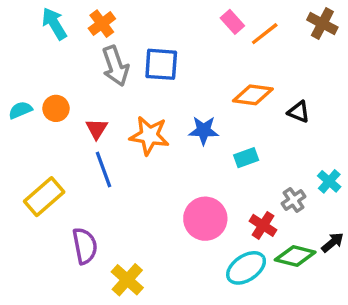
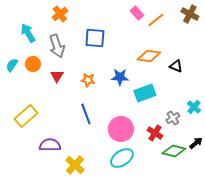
cyan arrow: (54, 24) -> (28, 33), moved
gray arrow: (115, 66) -> (57, 46), moved
cyan semicircle: (20, 110) -> (12, 65), turned -32
orange star: (149, 136) -> (88, 80), size x0.6
cyan rectangle: (246, 158) -> (145, 93), size x1.5
blue line: (103, 169) -> (86, 114), moved
purple semicircle: (85, 246) -> (50, 145), turned -80
cyan ellipse: (246, 268) -> (122, 158), moved

